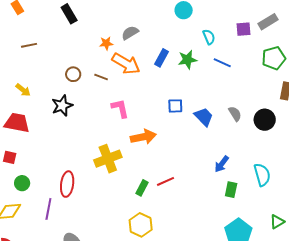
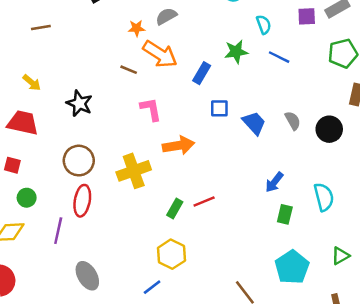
blue rectangle: (161, 58) -> (202, 73), moved
brown circle: (73, 74) -> (79, 161), moved, size x1.6
black star: (62, 106) -> (79, 103), turned -30

